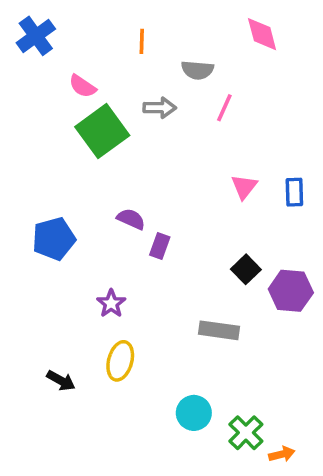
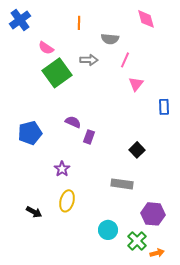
pink triangle: (244, 187) -> (136, 84), moved
purple hexagon: (291, 291) -> (153, 214), moved

